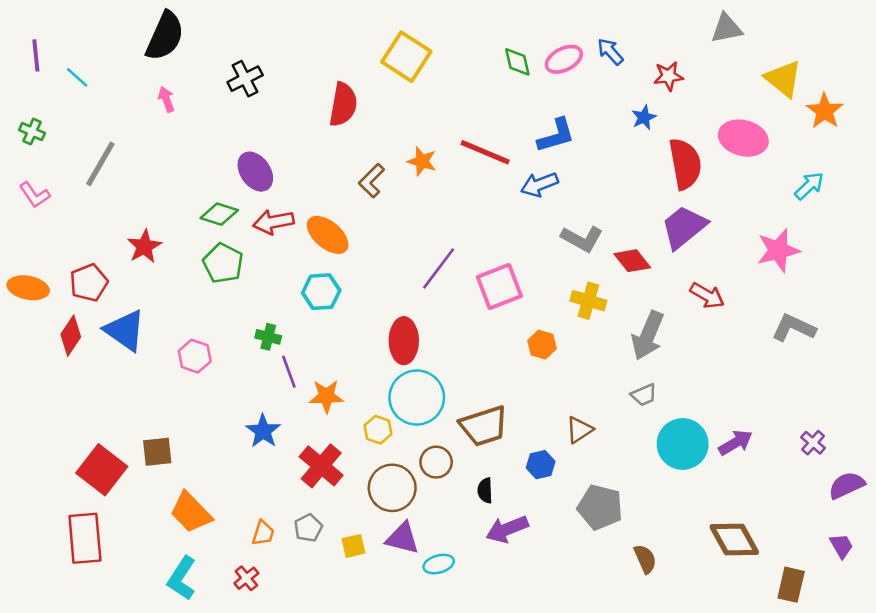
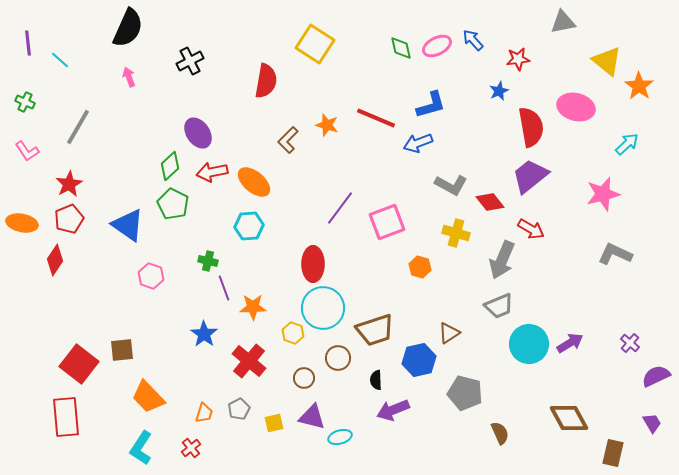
green diamond: (219, 214) -> (170, 166), turned -60
red star: (144, 246) -> (69, 184), moved
red arrow: (707, 296) -> (531, 229), moved
blue triangle: (125, 330) -> (128, 225), moved
gray trapezoid: (644, 395) -> (499, 306), size x1.4
blue hexagon: (541, 465) -> (419, 360), size x1.5
brown circle: (392, 488) -> (304, 378), size x0.6

